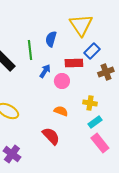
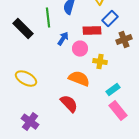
yellow cross: (90, 103) -> (100, 62), moved
orange semicircle: (61, 111) -> (79, 79), size x1.5

